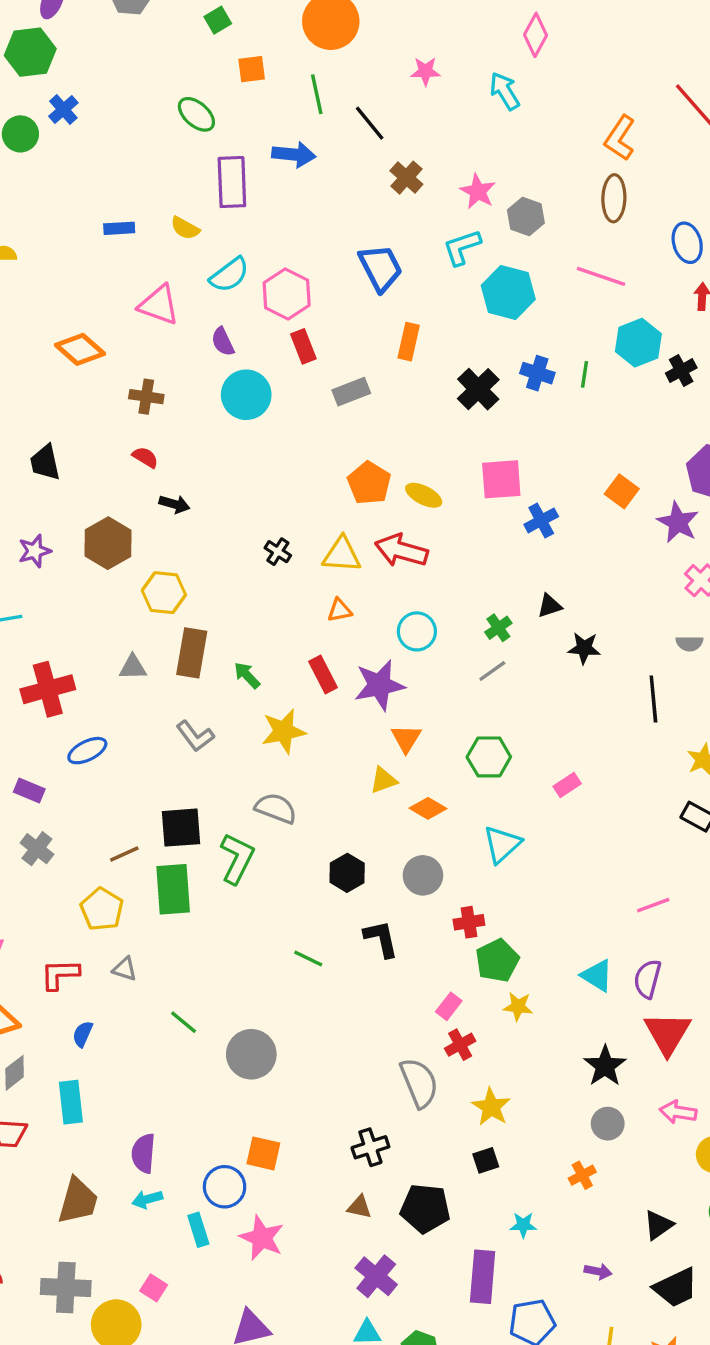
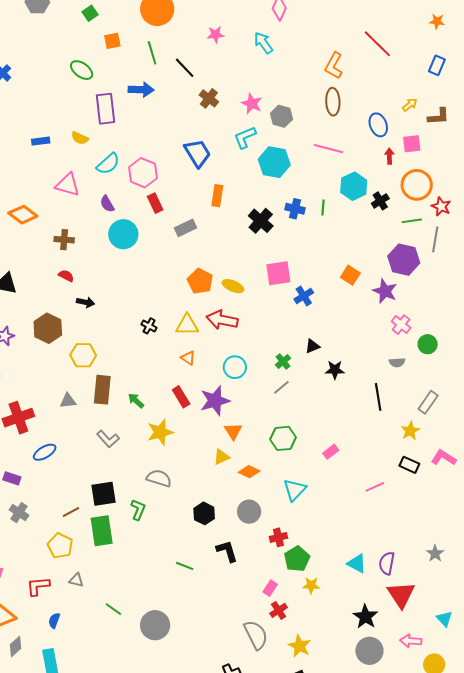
orange triangle: (340, 610) -> (188, 358), turned 49
green L-shape: (237, 858) -> (138, 510), size x0.7
pink line: (653, 905) -> (375, 487), moved
gray circle: (608, 1124) -> (369, 651), size x1.4

